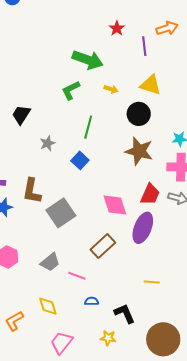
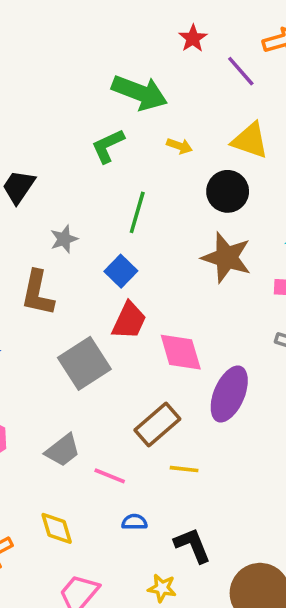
purple line: (144, 46) -> (241, 71), turned -36
brown L-shape: (32, 191) -> (38, 293), moved
red trapezoid: (150, 194) -> (129, 321), moved
yellow line: (152, 282) -> (184, 469), moved

